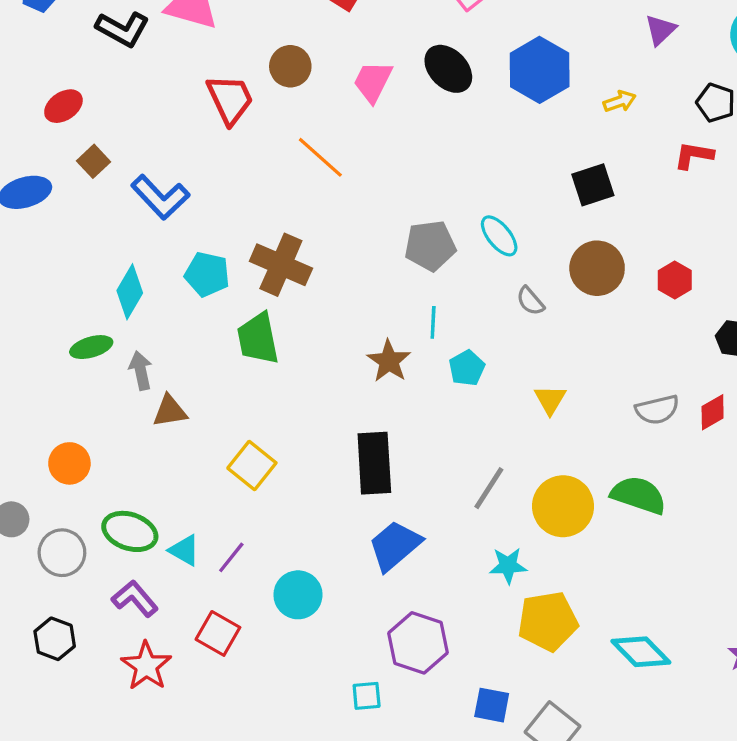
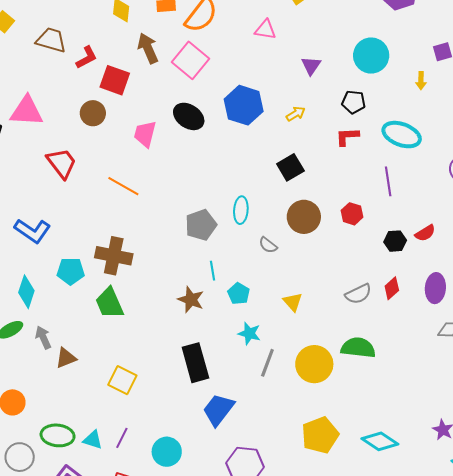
brown circle: (290, 66) -> (93, 113), moved
cyan ellipse: (499, 236) -> (241, 210), turned 56
cyan star: (508, 566) -> (249, 333), moved, turned 30

